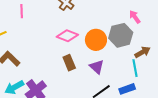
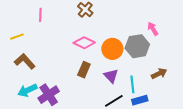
brown arrow: (142, 52) -> (159, 74), moved
brown rectangle: (69, 63) -> (84, 70), turned 42
cyan line: (135, 68) -> (132, 84), moved

